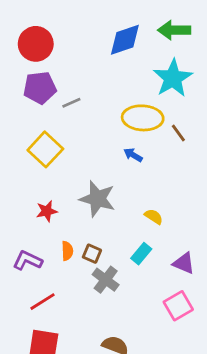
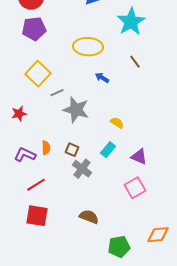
gray line: (71, 103) -> (57, 93), moved
yellow ellipse: (143, 118) -> (88, 47), moved
red star: (47, 211) -> (19, 114), moved
orange semicircle: (67, 251) -> (46, 148), moved

